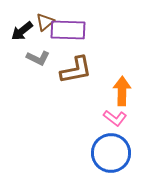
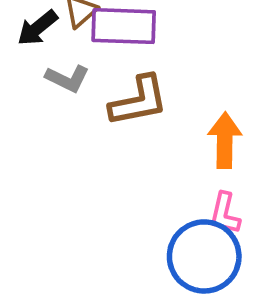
pink L-shape: (115, 118) -> (225, 213), moved, turned 65

